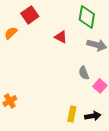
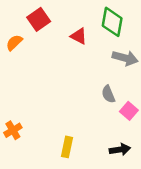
red triangle: (61, 37) -> (79, 36), moved
yellow rectangle: (72, 114) -> (67, 147), moved

